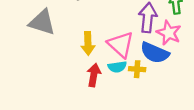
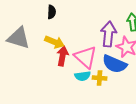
yellow arrow: (88, 43) -> (55, 42), moved, turned -66
red arrow: (94, 75) -> (63, 56), moved

